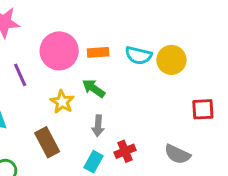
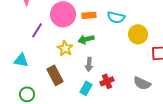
yellow circle: (171, 60) -> (138, 34), moved
purple line: (20, 75) -> (37, 30), turned 56
green arrow: (94, 88) -> (86, 39), turned -49

